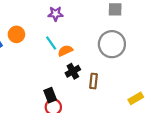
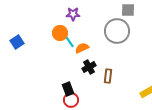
orange circle: (16, 34) -> (60, 33), moved
gray circle: (112, 44) -> (117, 31), moved

